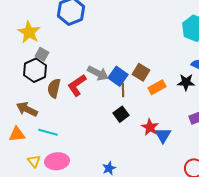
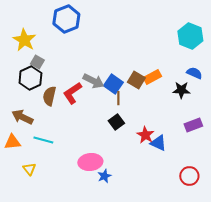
orange rectangle: (157, 87) -> (152, 77), moved
blue triangle: (163, 135) -> (158, 143), turned -36
pink ellipse: (57, 161) -> (90, 162), moved

